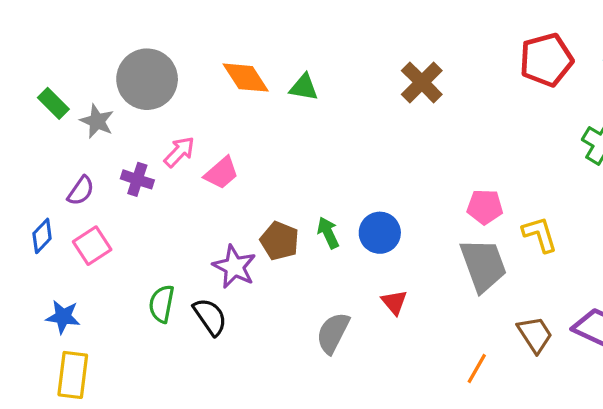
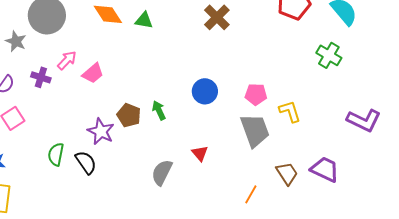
blue circle: (380, 233) -> (205, 91), moved

